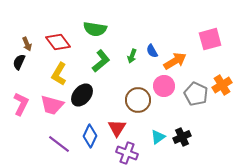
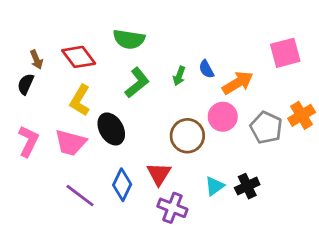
black ellipse: (82, 95) -> (111, 129), turned -70

